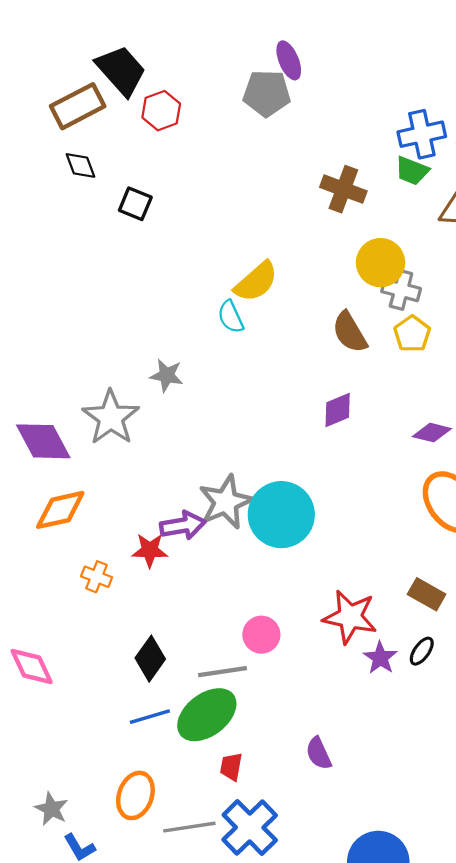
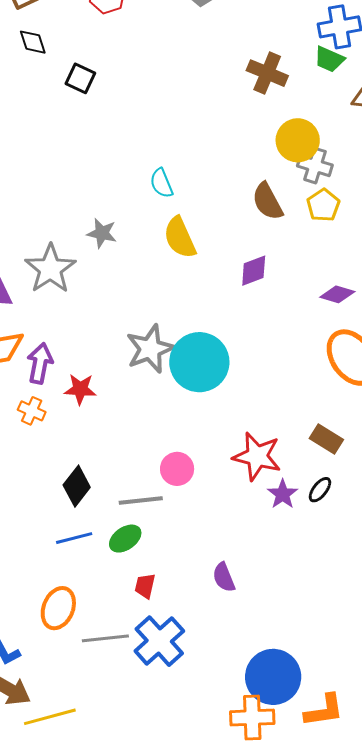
yellow semicircle: (256, 282) -> (180, 238), moved, turned 105
purple arrow: (183, 525) -> (40, 363), moved, turned -72
green ellipse: (207, 715) -> (125, 539), size x0.6

